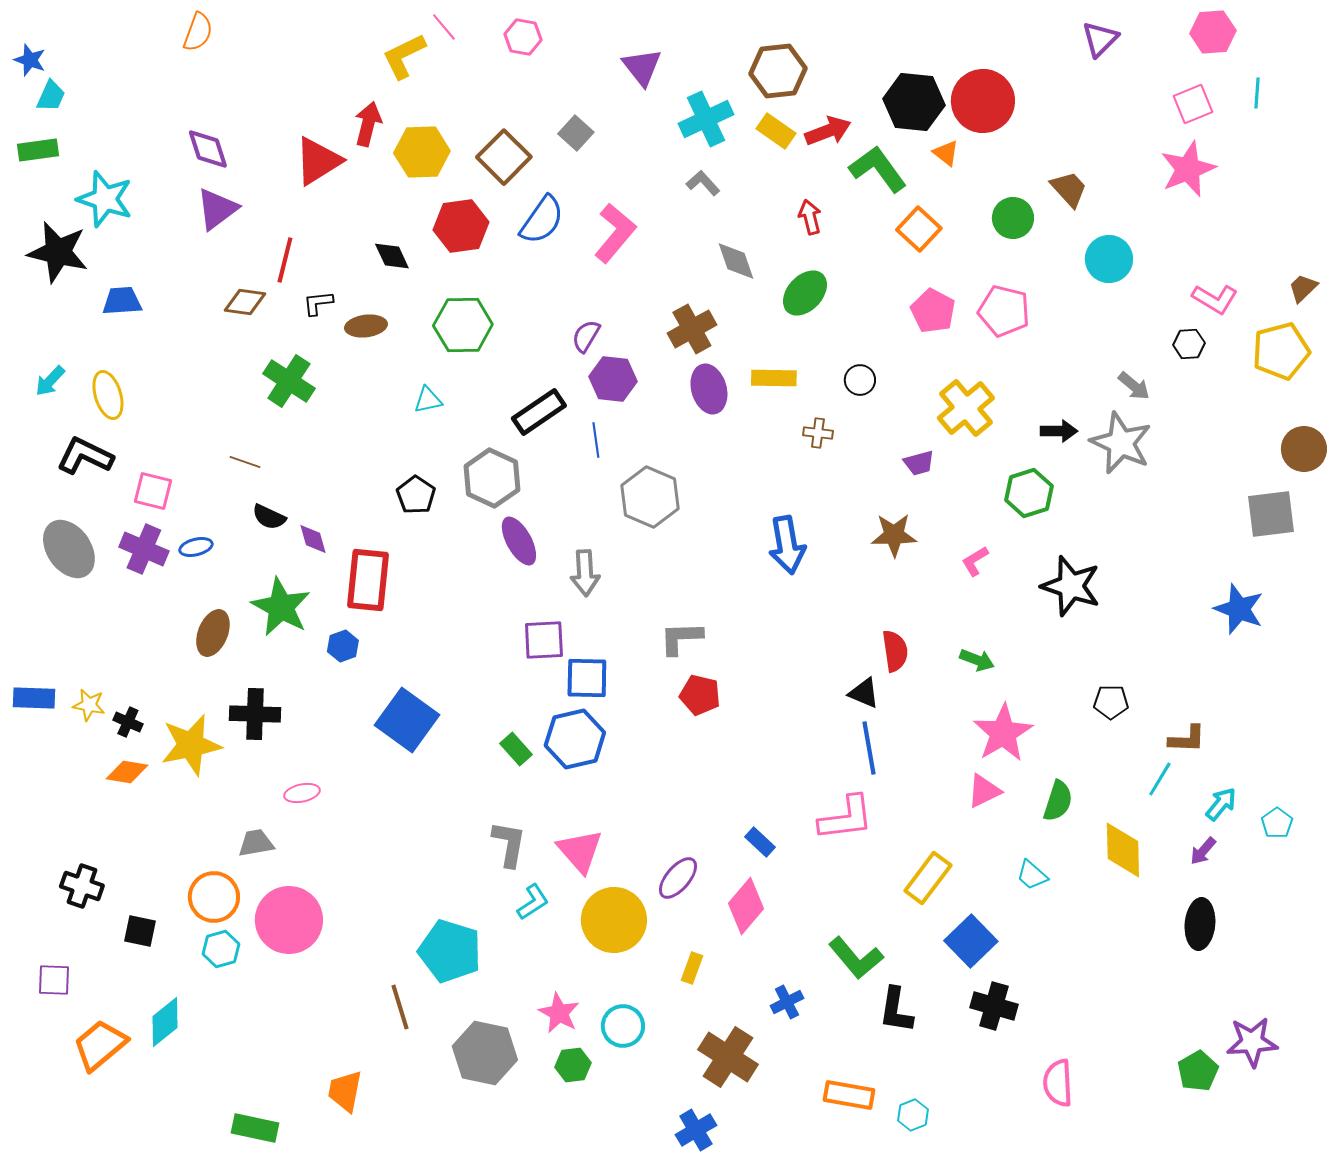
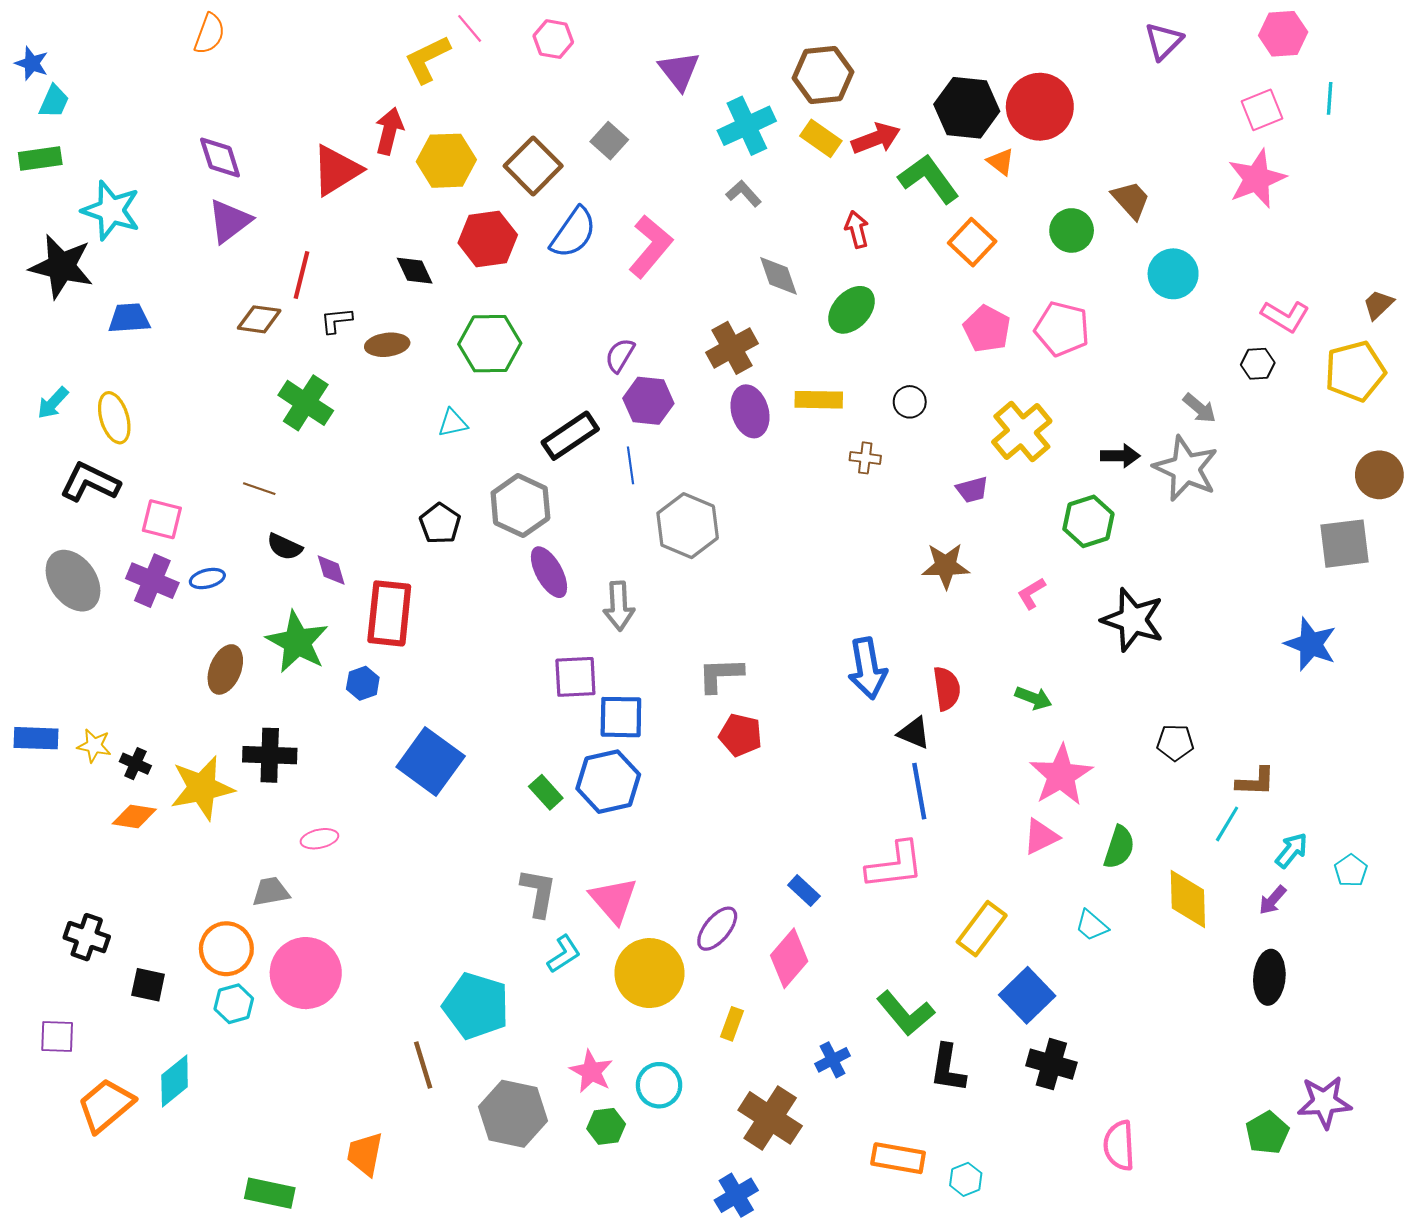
blue arrow: (787, 545) -> (867, 668), moved

